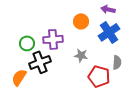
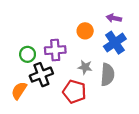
gray semicircle: (117, 62) -> (107, 75), moved, size x1.5
red pentagon: (99, 76) -> (74, 92), moved

